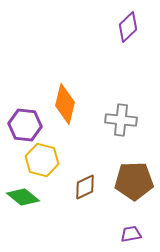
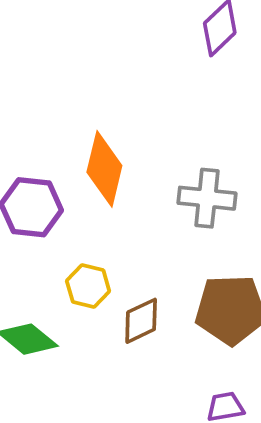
yellow hexagon: (42, 160) -> (88, 286), moved, size x0.7

